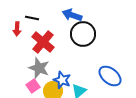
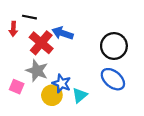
blue arrow: (72, 15) -> (63, 33), moved
black circle: (83, 34) -> (114, 46), moved
pink square: (33, 86) -> (17, 87), moved, turned -32

